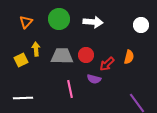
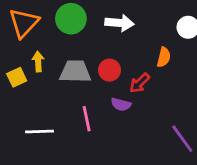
orange triangle: (26, 22) -> (24, 23), size x1.6
orange semicircle: (129, 57) -> (164, 57), moved
white line: (23, 98) -> (40, 132), moved

